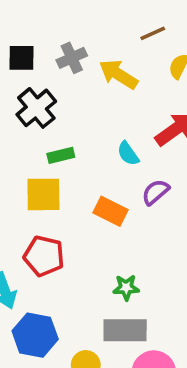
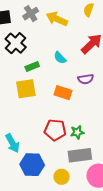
cyan semicircle: (128, 154) -> (60, 58), moved
purple semicircle: (155, 192) -> (86, 79), turned -140
red pentagon: (44, 256) -> (55, 130), moved

